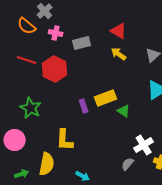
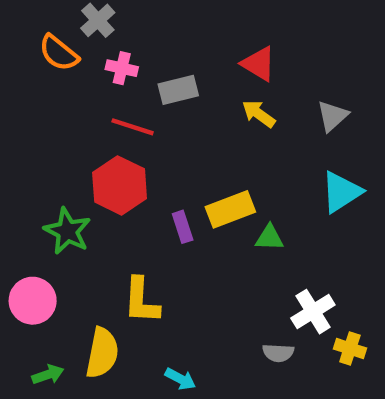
red line: (27, 60) -> (133, 127), moved
red hexagon: (55, 69) -> (120, 185), moved
green triangle: (124, 111) -> (270, 238), turned -32
gray semicircle: (128, 164) -> (278, 353), turned -128

